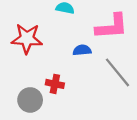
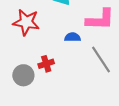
red cross: (55, 84) -> (46, 64), turned -35

